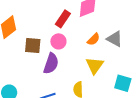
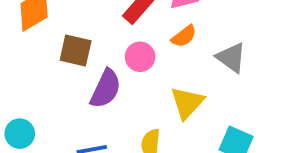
orange semicircle: (93, 39) -> (184, 36), moved
pink circle: (58, 41) -> (140, 57), moved

